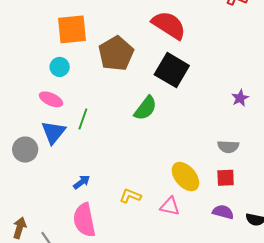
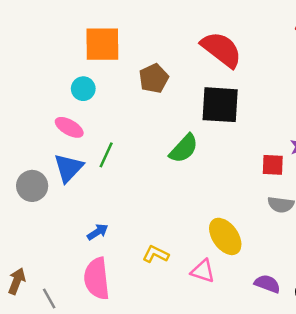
brown pentagon: (116, 53) -> (154, 78), size x0.7
black square: (172, 70) -> (220, 105), turned -32
red square: (226, 178) -> (273, 165), moved

